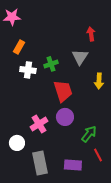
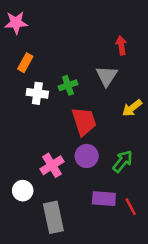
yellow arrow: (99, 81) -> (132, 108), turned 49
green arrow: (89, 134) -> (123, 161), moved
purple rectangle: (73, 165) -> (104, 199), moved

